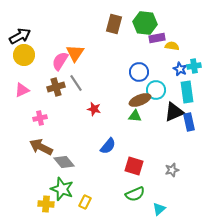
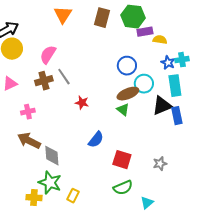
orange triangle: (75, 53) -> (63, 15), moved
green triangle: (135, 116) -> (123, 110), turned 32
gray diamond: (64, 162) -> (52, 156), turned 35

